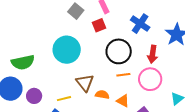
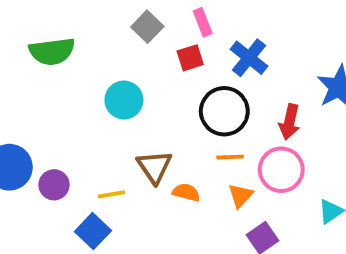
blue cross: (140, 24) -> (249, 58), moved
cyan circle: (67, 50) -> (124, 100), size x0.7
green semicircle: (23, 62) -> (52, 51), moved
orange triangle: (123, 101) -> (241, 196), moved, turned 40

